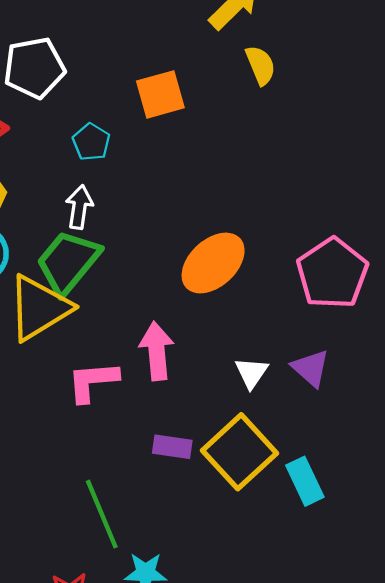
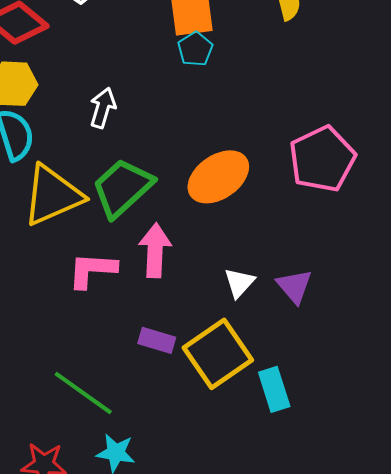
cyan pentagon: (91, 142) -> (195, 49), moved
green trapezoid: (68, 262) -> (122, 188), moved
pink pentagon: (332, 273) -> (322, 159), moved
green line: (102, 514) -> (83, 393), turned -40

